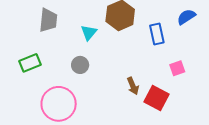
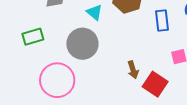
cyan triangle: (89, 33) -> (94, 12), turned -36
gray circle: (80, 65) -> (82, 44), size x1.8

